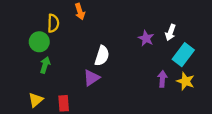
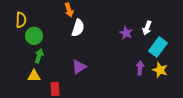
yellow semicircle: (53, 23) -> (21, 20), moved
white semicircle: (102, 56) -> (78, 28), moved
yellow triangle: (36, 100) -> (34, 76), moved, turned 40

